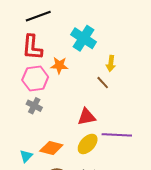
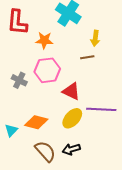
pink hexagon: (35, 79) -> (47, 70), moved
brown line: (103, 83) -> (87, 57), turned -56
red triangle: (87, 117) -> (71, 91), turned 36

